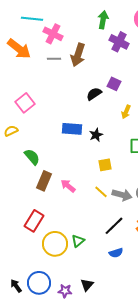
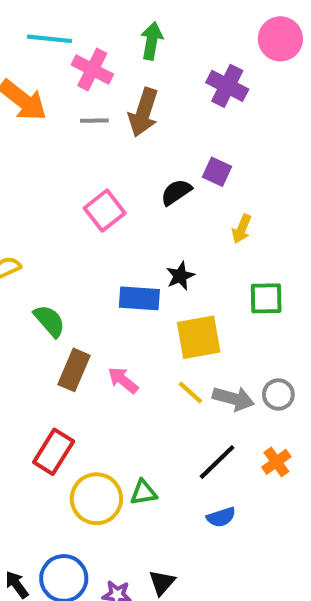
green arrow: (103, 20) -> (152, 41), moved
pink square: (25, 103) -> (105, 211), moved
blue rectangle: (72, 129) -> (139, 298), moved
yellow square: (105, 165) -> (199, 337), size x1.6
green triangle: (78, 241) -> (143, 493), turned 32

